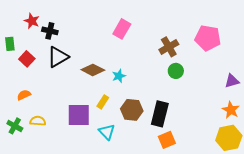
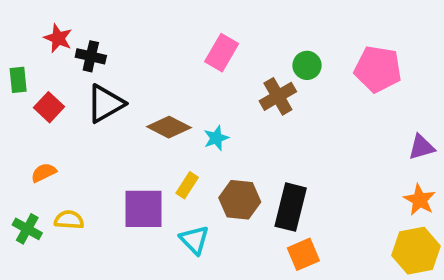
brown cross: (169, 47) -> (278, 96), moved
green circle: (176, 71) -> (307, 65), moved

